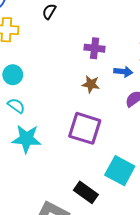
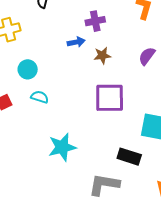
blue arrow: (123, 72) -> (76, 42), moved
cyan star: (26, 139) -> (62, 147), moved

